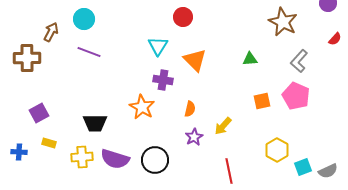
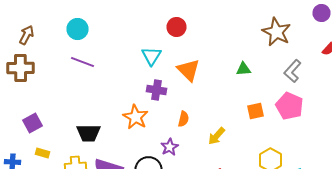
brown arrow: (51, 32) -> (26, 35), moved
purple star: (194, 137) -> (170, 147), moved

